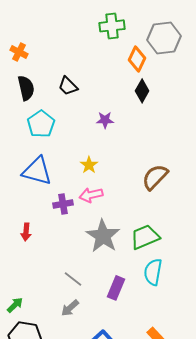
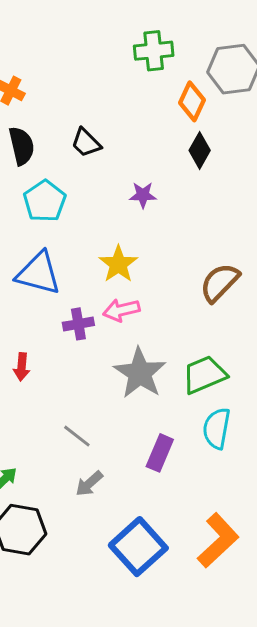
yellow star: (89, 165) -> (118, 264), size x1.4
gray line: (73, 279) -> (77, 436), moved

